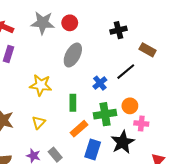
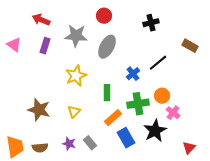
gray star: (43, 23) -> (76, 36), moved
brown rectangle: (148, 50) -> (190, 46), moved
yellow star: (41, 85) -> (76, 76), turned -30
pink cross: (141, 124) -> (173, 113), turned 32
blue rectangle: (93, 149) -> (126, 138), turned -48

